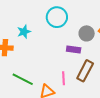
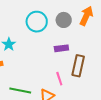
gray circle: (87, 33) -> (64, 20), moved

